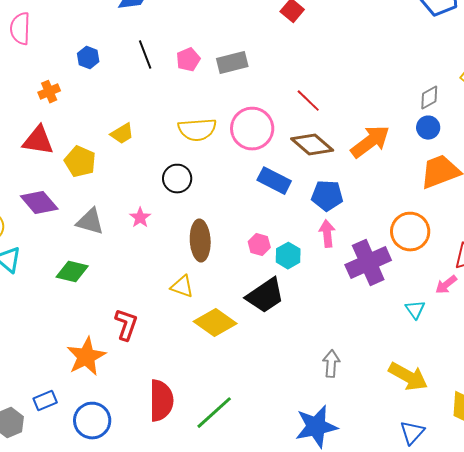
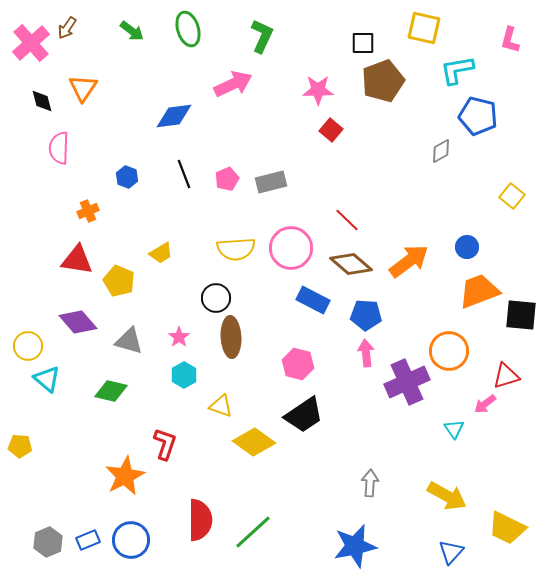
gray diamond: (429, 98) -> (441, 151), moved
brown ellipse: (200, 241) -> (231, 337), moved
pink hexagon: (259, 245) -> (298, 364), size x1.4
cyan hexagon: (288, 256) -> (184, 375), moved
blue rectangle: (45, 401) -> (88, 540), moved

